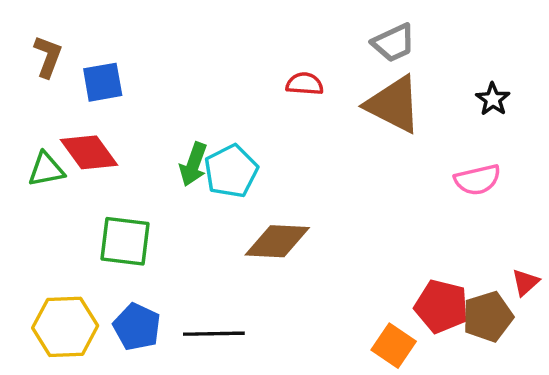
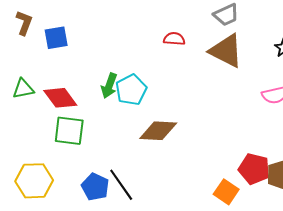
red diamond: (89, 152) -> (60, 98), moved
blue pentagon: (137, 327) -> (95, 187), moved
black line: (214, 334) -> (121, 185), turned 56

